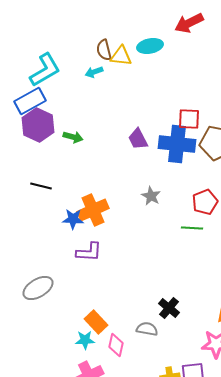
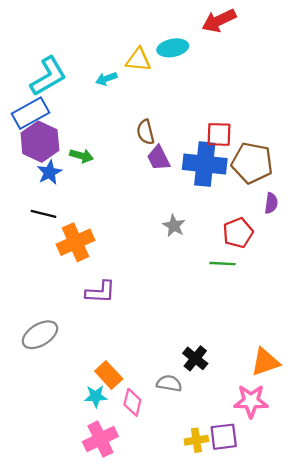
brown semicircle: (104, 50) -> (145, 132), moved
orange cross: (93, 210) -> (76, 242), moved
blue star: (73, 219) -> (49, 172), moved, turned -30

